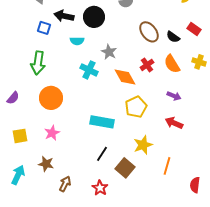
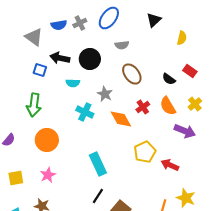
brown ellipse: (149, 32) -> (132, 74), moved
yellow cross: (199, 62) -> (195, 104), turned 32
purple arrow: (174, 96) -> (185, 131), moved, size x1.5
yellow pentagon: (136, 107) -> (145, 152), moved
cyan rectangle: (102, 122) -> (98, 164), turned 55
yellow star: (143, 145) -> (186, 198), moved, turned -30

